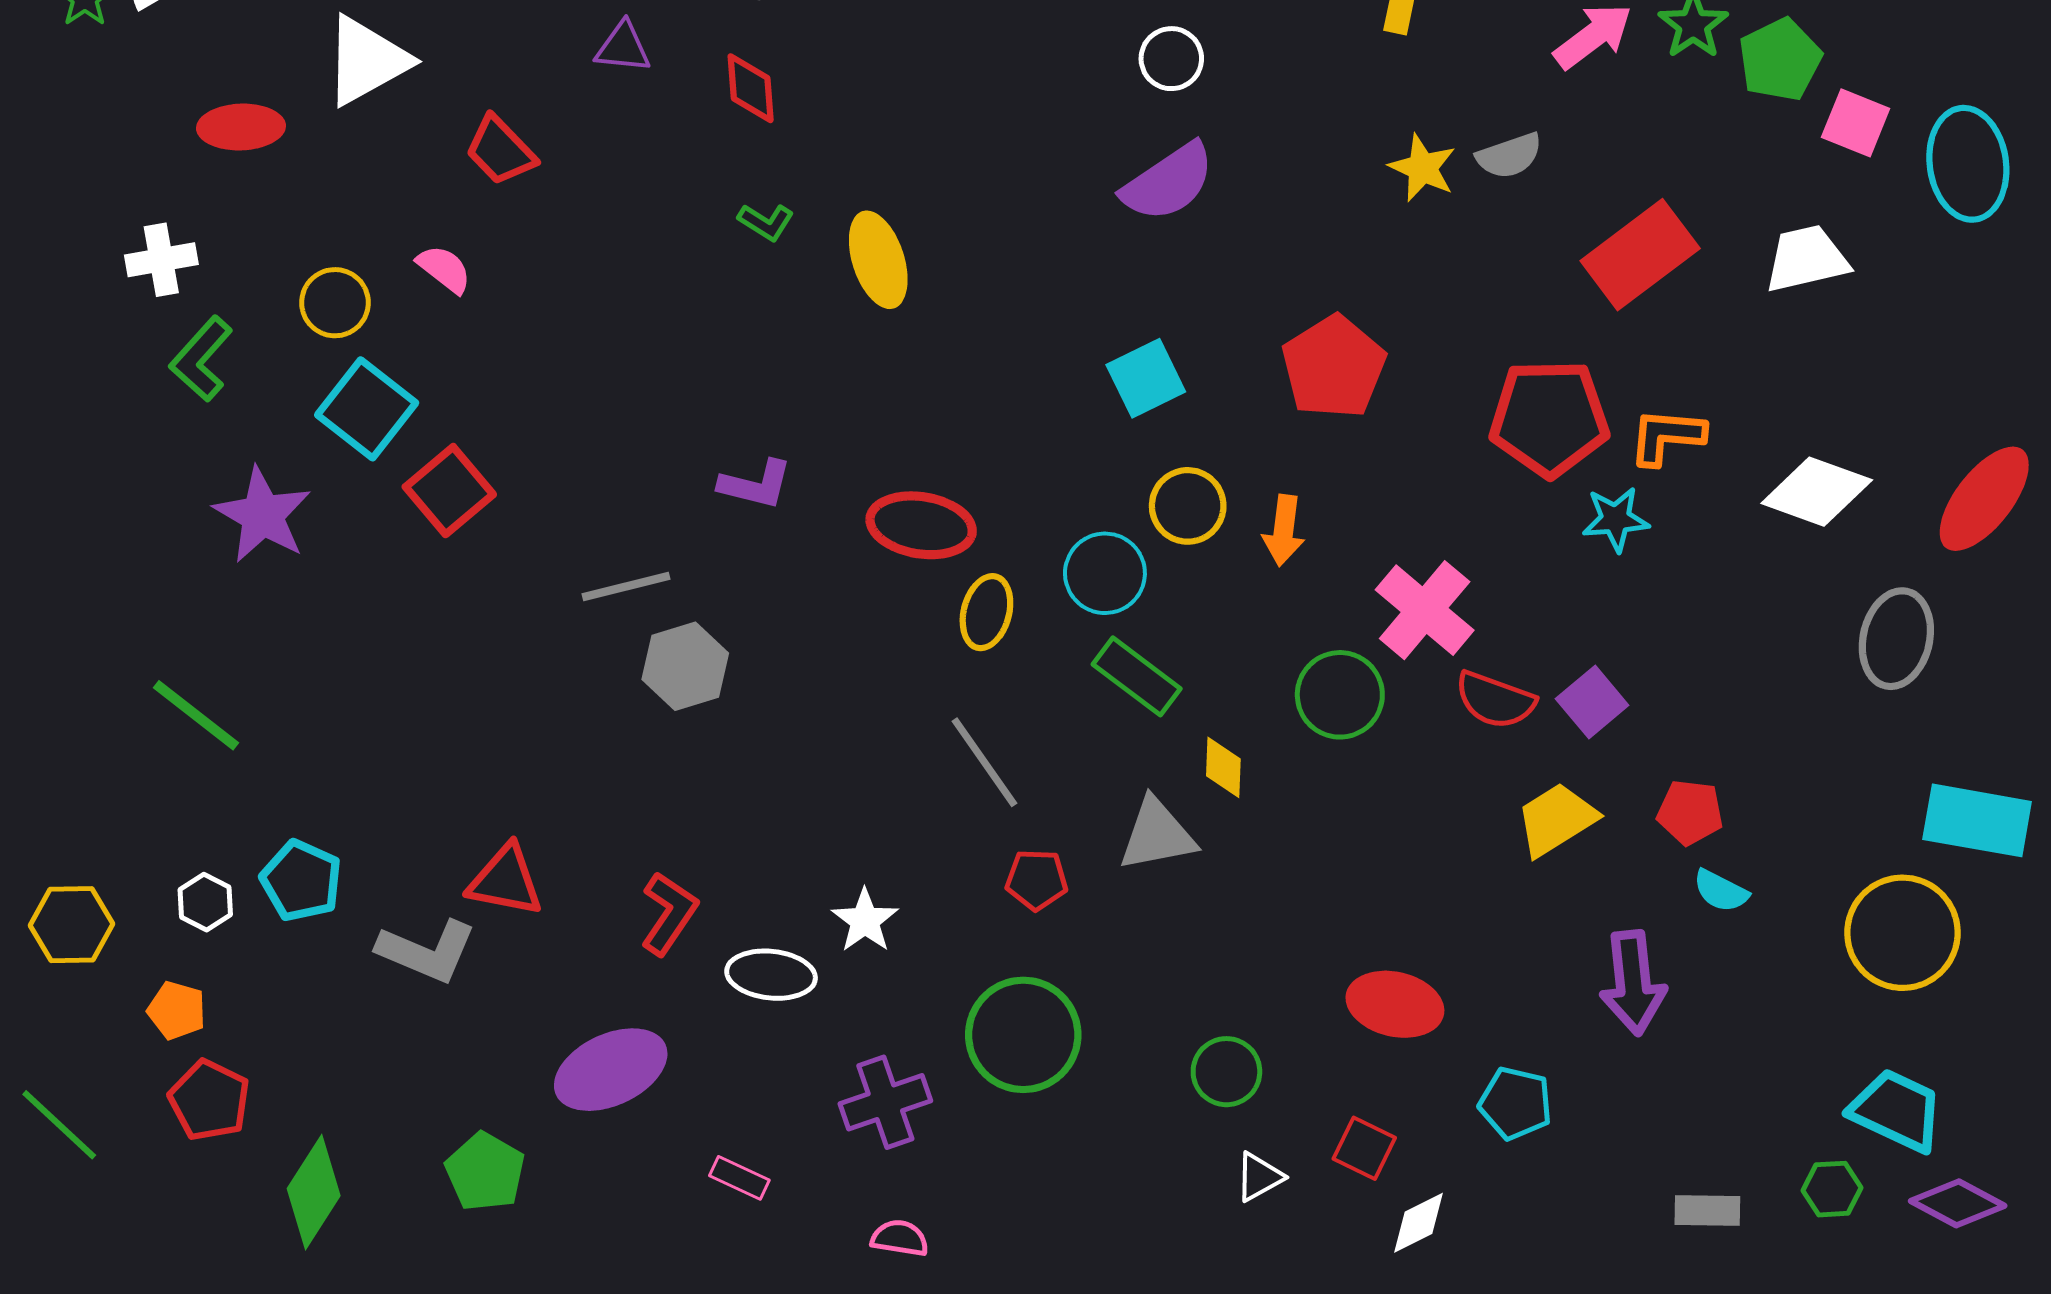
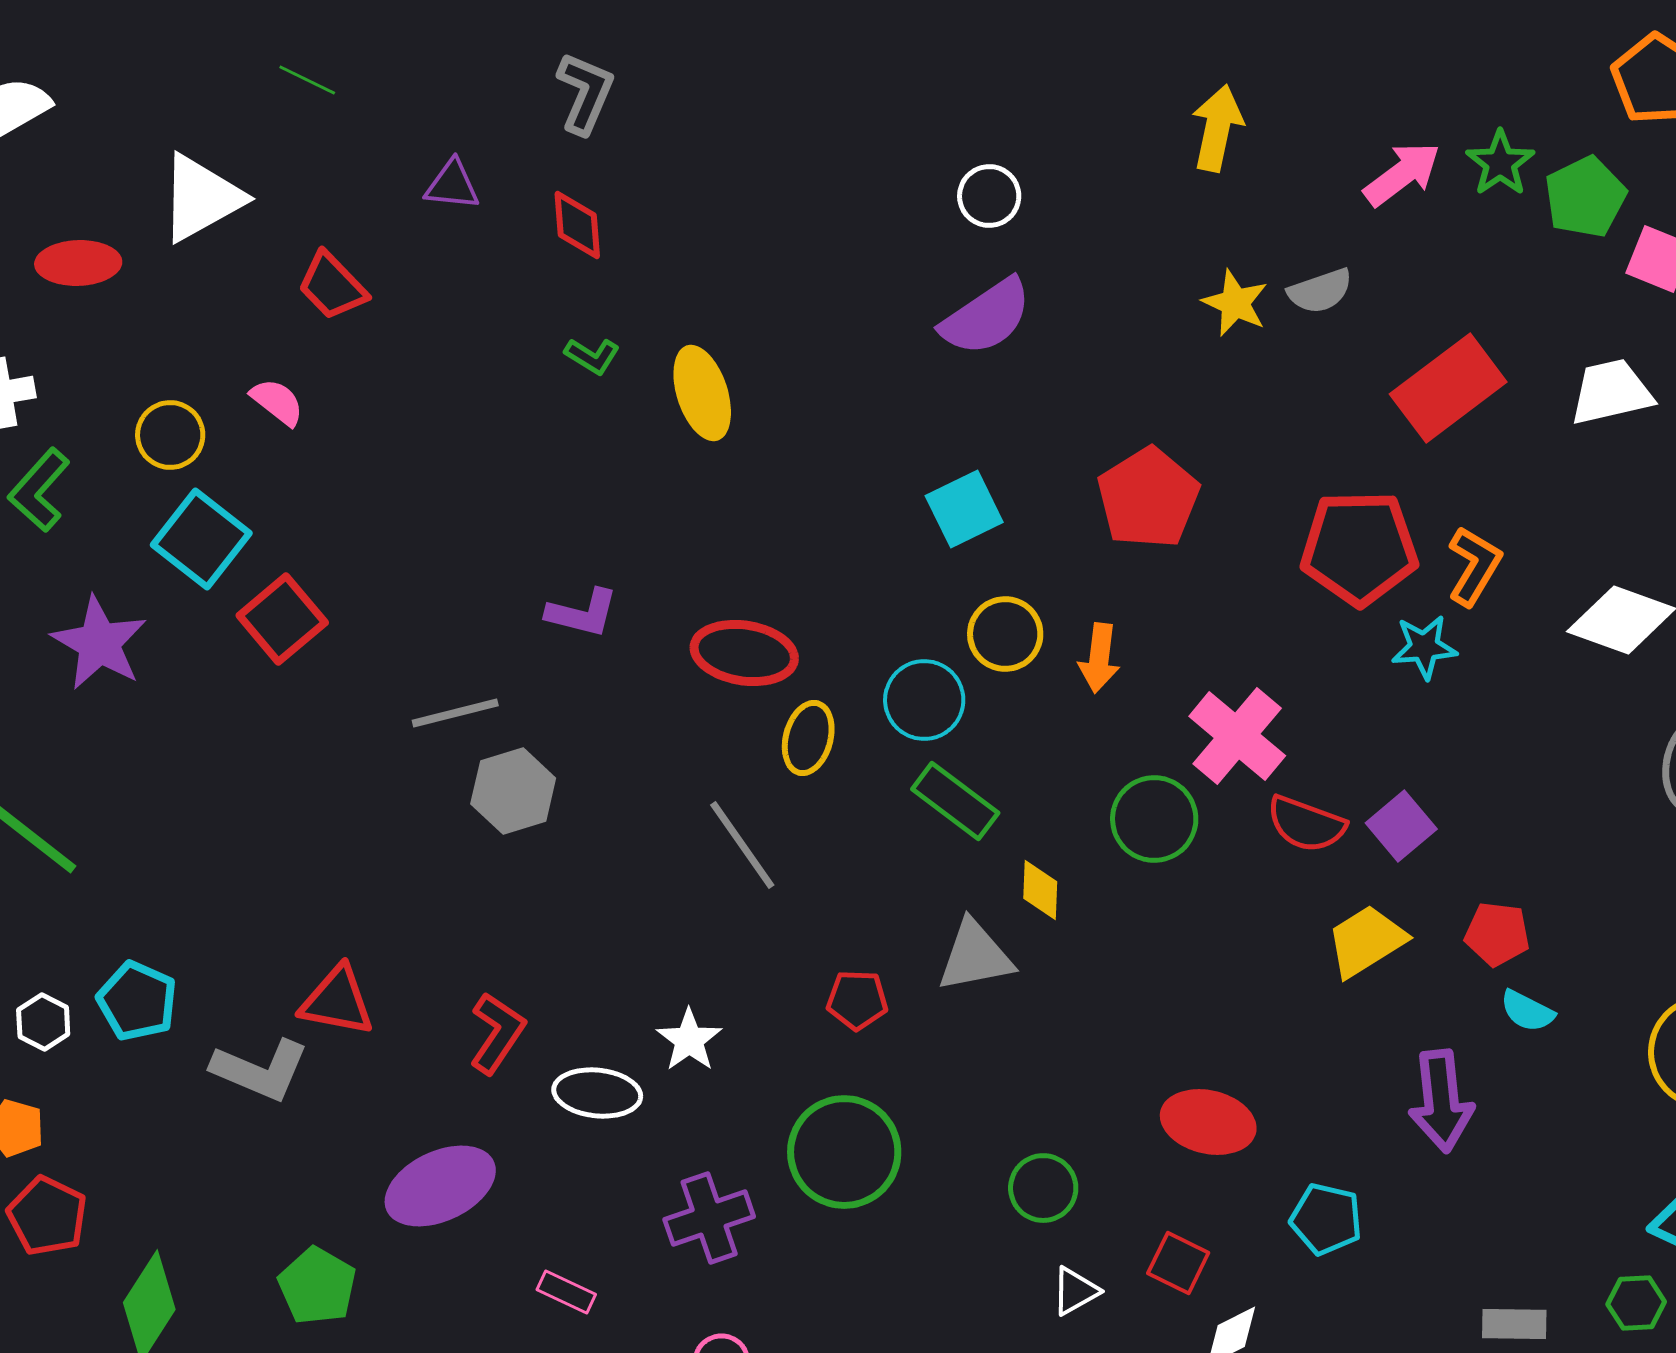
orange L-shape: (1667, 436) -> (1474, 566), turned 116
gray line: (984, 762) -> (742, 845), moved

